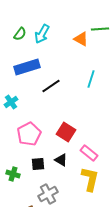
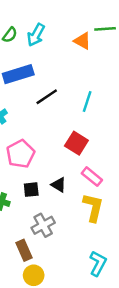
cyan line: (91, 79) -> (87, 102), moved
red square: (66, 132) -> (76, 143), moved

